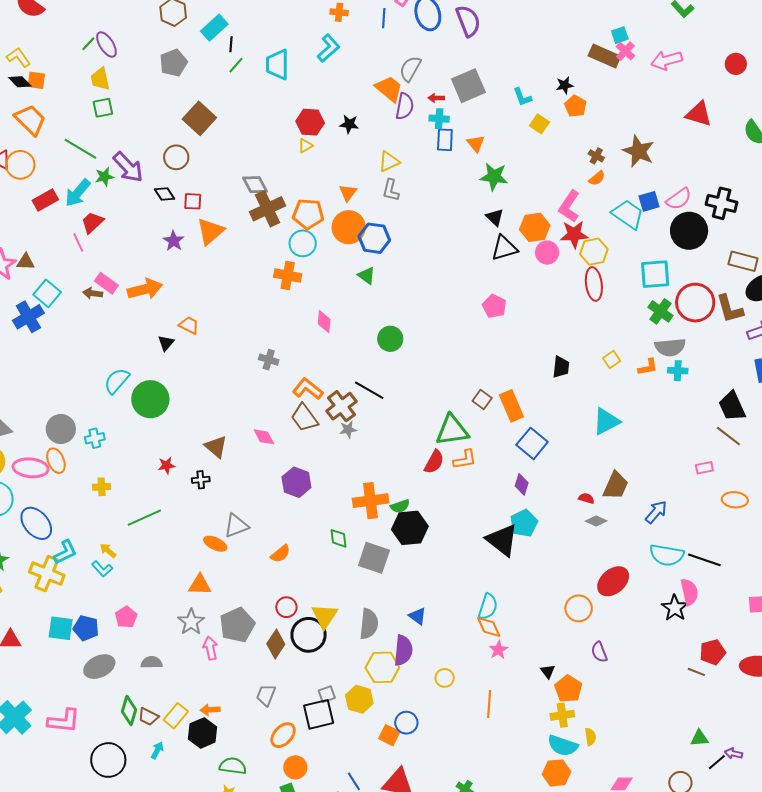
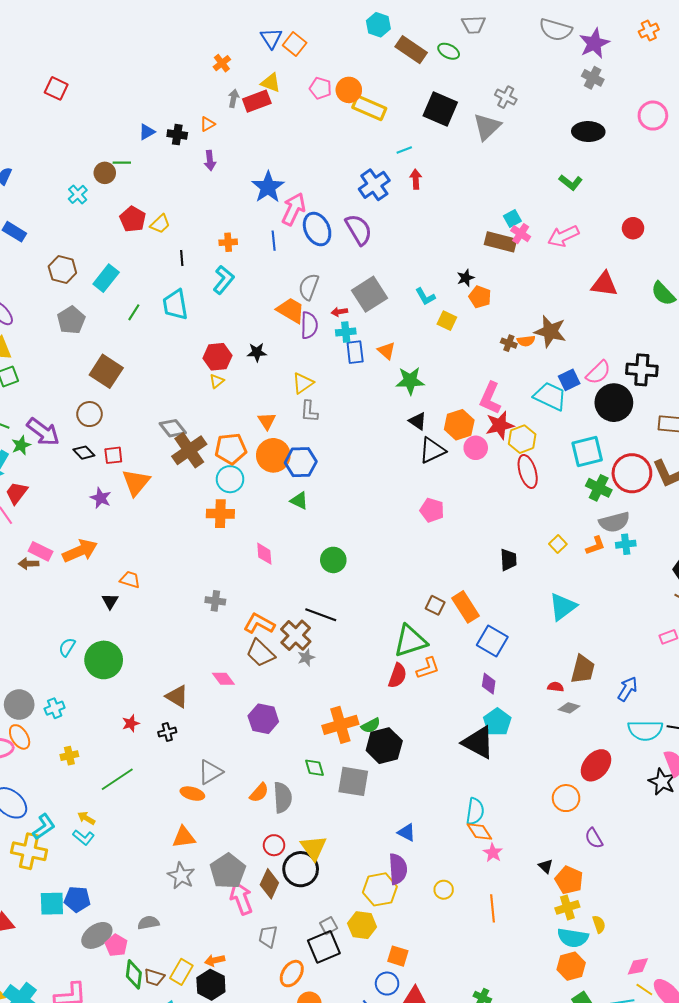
black line: (231, 44) -> (182, 258), moved
orange semicircle: (597, 178) -> (526, 341), moved, turned 42
cyan semicircle: (117, 381) -> (67, 647), size x0.7
pink pentagon: (126, 617) -> (116, 945), moved
gray semicircle: (369, 624) -> (283, 797), moved
pink arrow: (210, 648) -> (241, 898), moved, size x1.4
blue circle: (406, 723) -> (387, 984), moved

